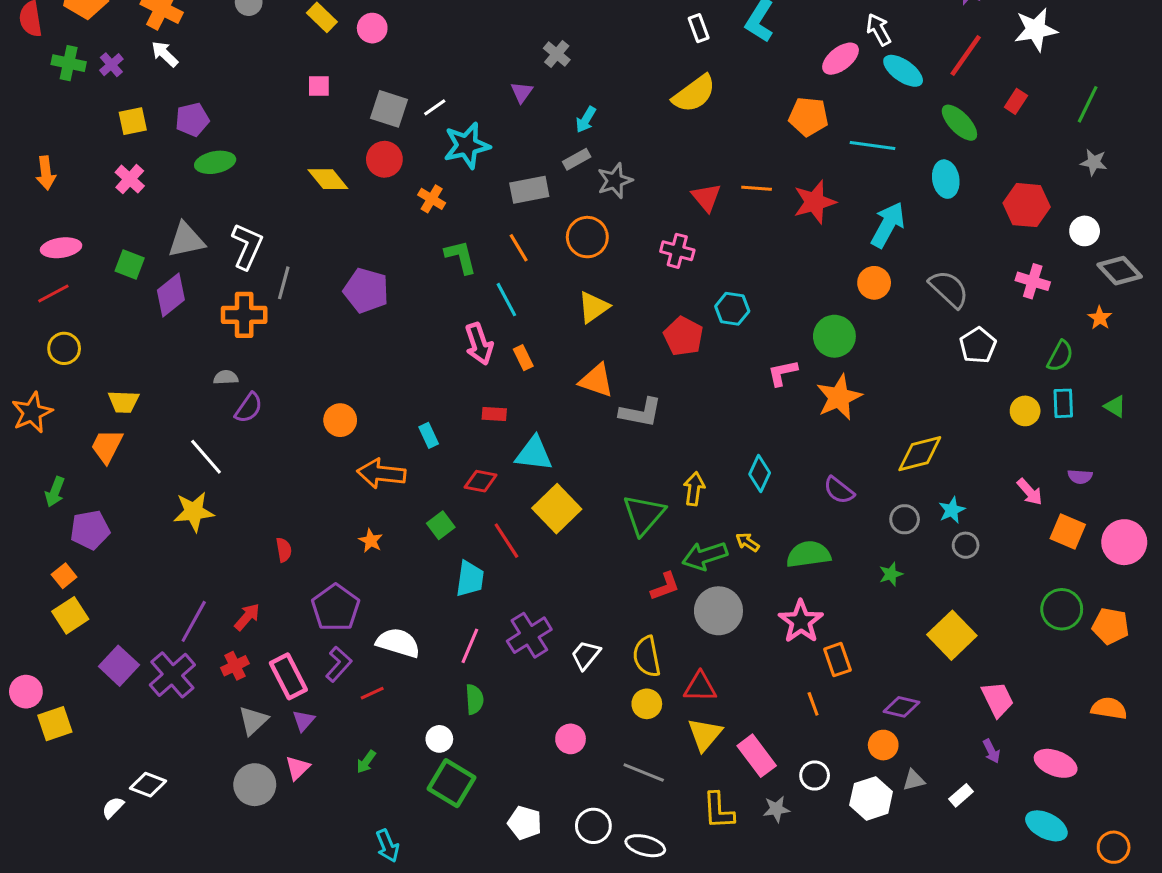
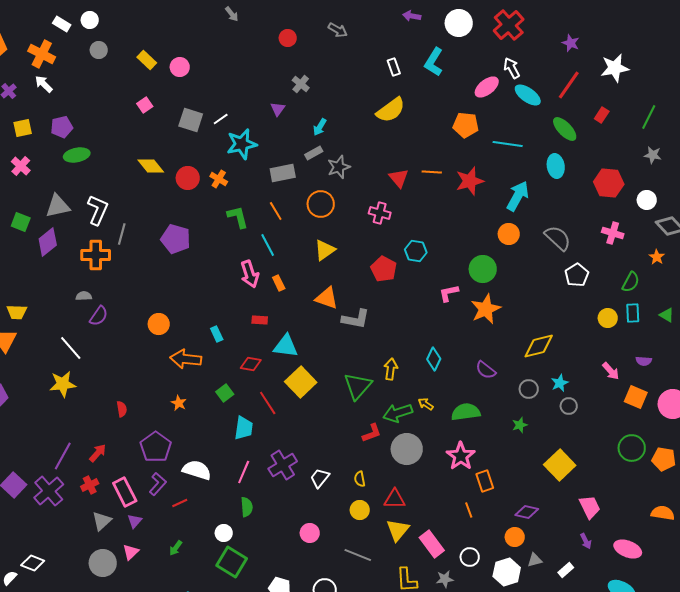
pink square: (319, 86) -> (145, 105), turned -35
red circle: (384, 159) -> (188, 178), moved
yellow semicircle: (647, 657) -> (360, 479), size x0.6

